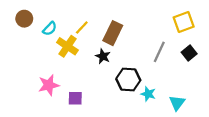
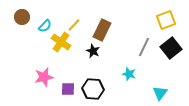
black square: (189, 53) -> (171, 48), size x1.5
black hexagon: (128, 80) -> (93, 89), moved
cyan star: (148, 94) -> (129, 74), moved

